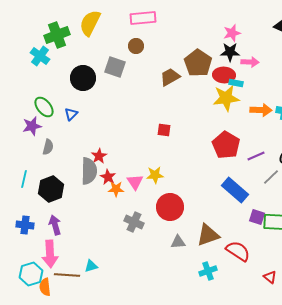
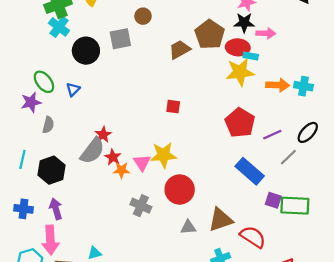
cyan cross: (40, 56) -> (59, 27), moved
gray square: (115, 67) -> (120, 39), turned -30
gray semicircle: (89, 171) -> (92, 151), turned 36
yellow star: (155, 175) -> (163, 155), size x1.4

